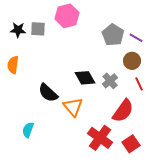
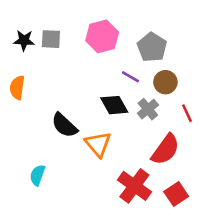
pink hexagon: (67, 16) -> (102, 36), moved
purple line: (136, 38) -> (130, 77), moved
brown circle: (132, 61) -> (165, 82), moved

